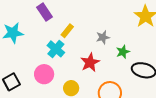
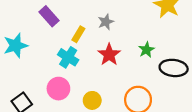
gray star: (103, 37) -> (106, 22), moved
red star: (90, 62) -> (109, 55), moved

